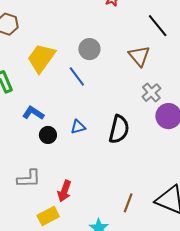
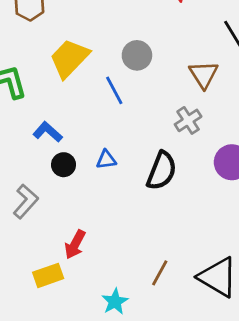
gray cross: (151, 93) -> (188, 120), moved
gray L-shape: (29, 179) -> (26, 201), moved, turned -55

